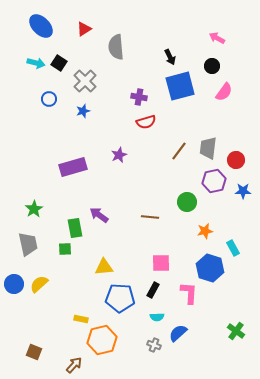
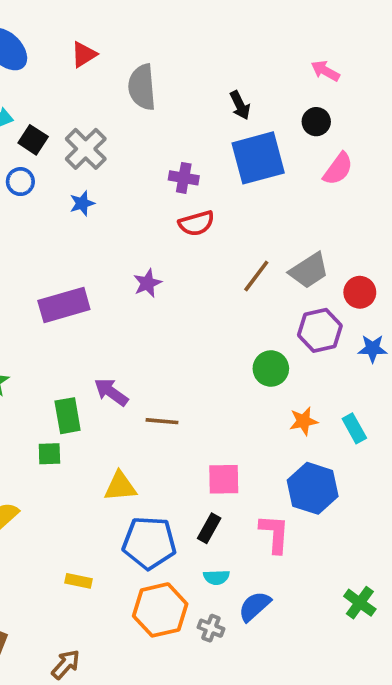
black square: (59, 63) -> (33, 140), moved
gray trapezoid: (208, 148) -> (309, 270), turned -130
brown line: (150, 217) -> (162, 421), moved
cyan rectangle: (233, 248) -> (354, 428), moved
orange hexagon: (102, 340) -> (160, 610), moved

